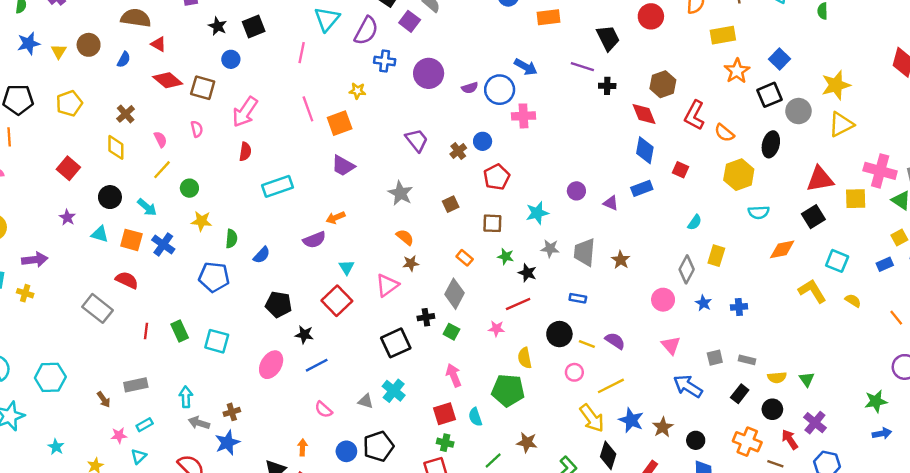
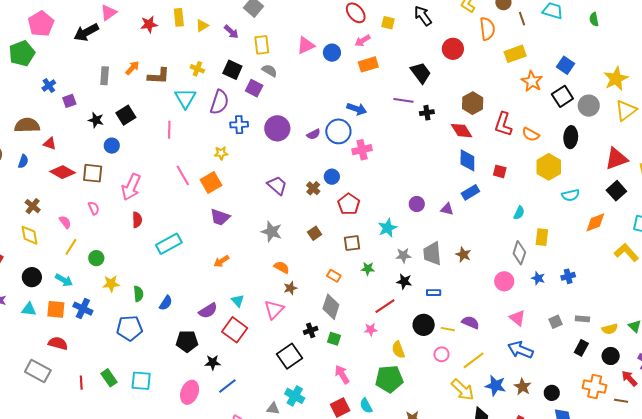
purple semicircle: (314, 240) -> (208, 311), moved
black star: (527, 273) -> (404, 281), moved
blue arrow: (688, 386) -> (520, 350), moved

